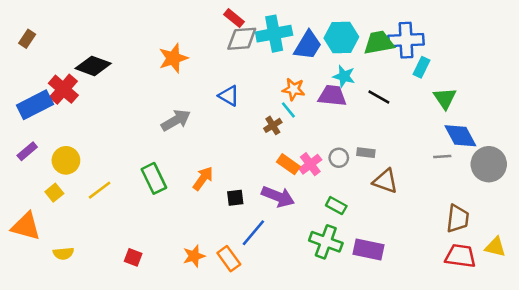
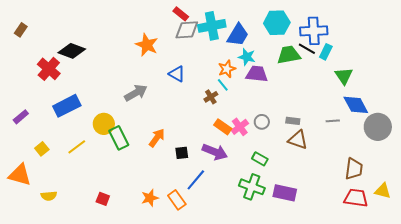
cyan hexagon: (341, 37) -> (277, 23), moved
green trapezoid: (379, 43) -> (289, 55), moved
orange star: (173, 58) -> (147, 45), moved, turned -30
cyan star: (344, 76) -> (247, 57), moved
orange star: (294, 89) -> (227, 69), turned -30
black line: (379, 97) -> (307, 49), moved
blue rectangle: (35, 105) -> (67, 106), moved
gray rectangle: (366, 153) -> (293, 121), moved
gray line: (442, 156) -> (333, 121), moved
yellow circle: (66, 160) -> (104, 124), moved

